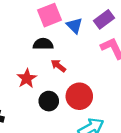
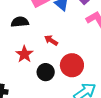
black semicircle: (43, 44) -> (20, 22), moved

